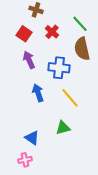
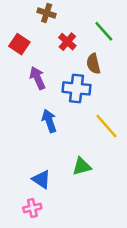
red square: (24, 34) -> (19, 44), moved
brown semicircle: (82, 49) -> (93, 64), moved, size x0.7
yellow line: (70, 98) -> (106, 126), moved

